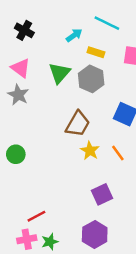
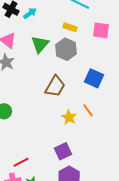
cyan arrow: (74, 35) -> (30, 13), moved
yellow star: (90, 151) -> (69, 117), moved
purple square: (102, 194) -> (63, 151), moved

